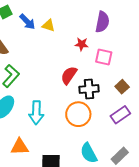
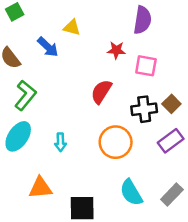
blue arrow: (27, 22) -> (48, 47), moved
black cross: (89, 89) -> (144, 109), moved
cyan arrow: (36, 113) -> (60, 142), size x0.6

